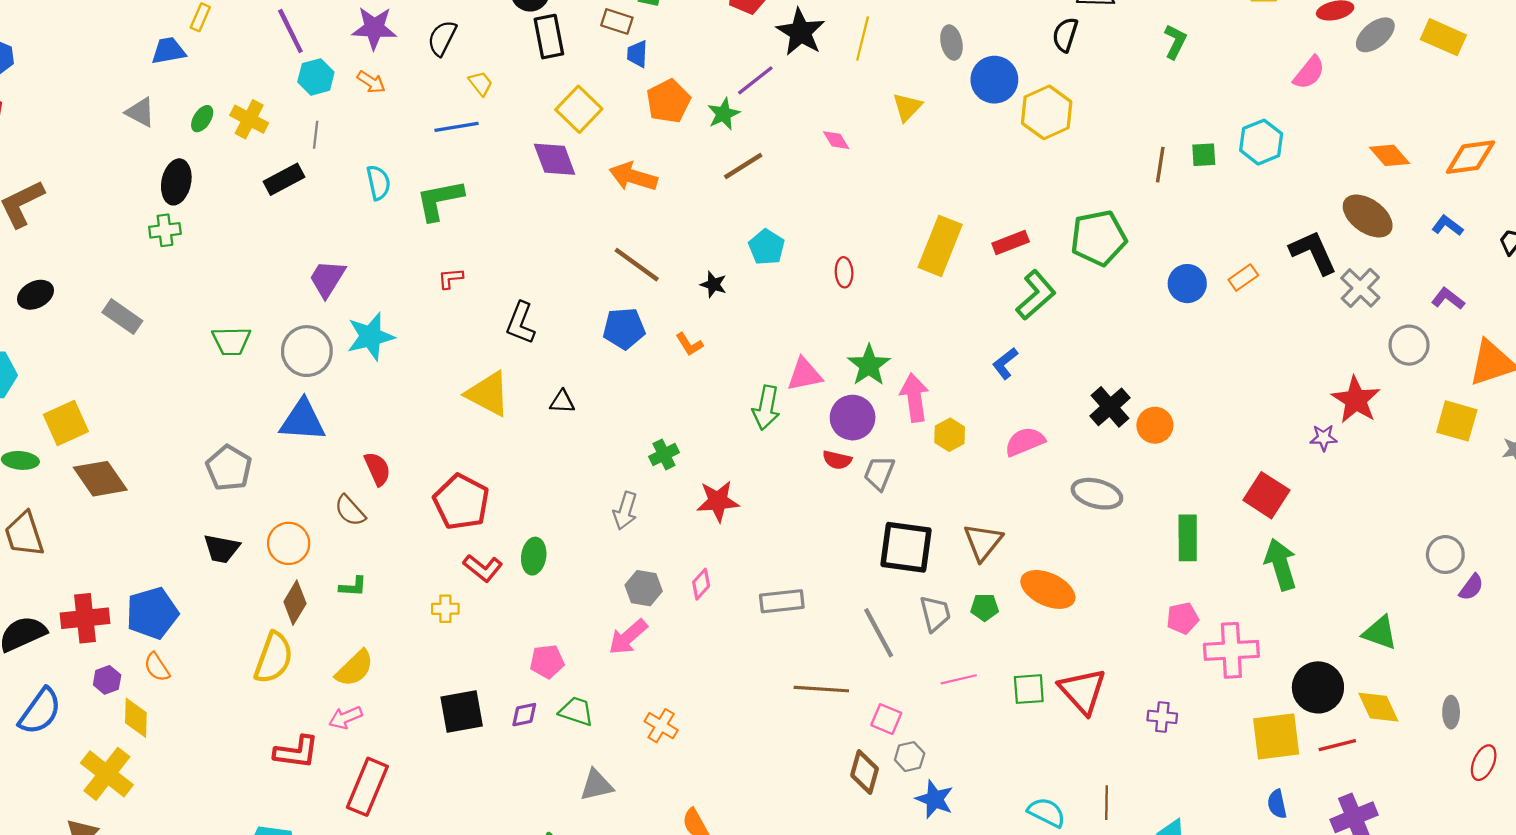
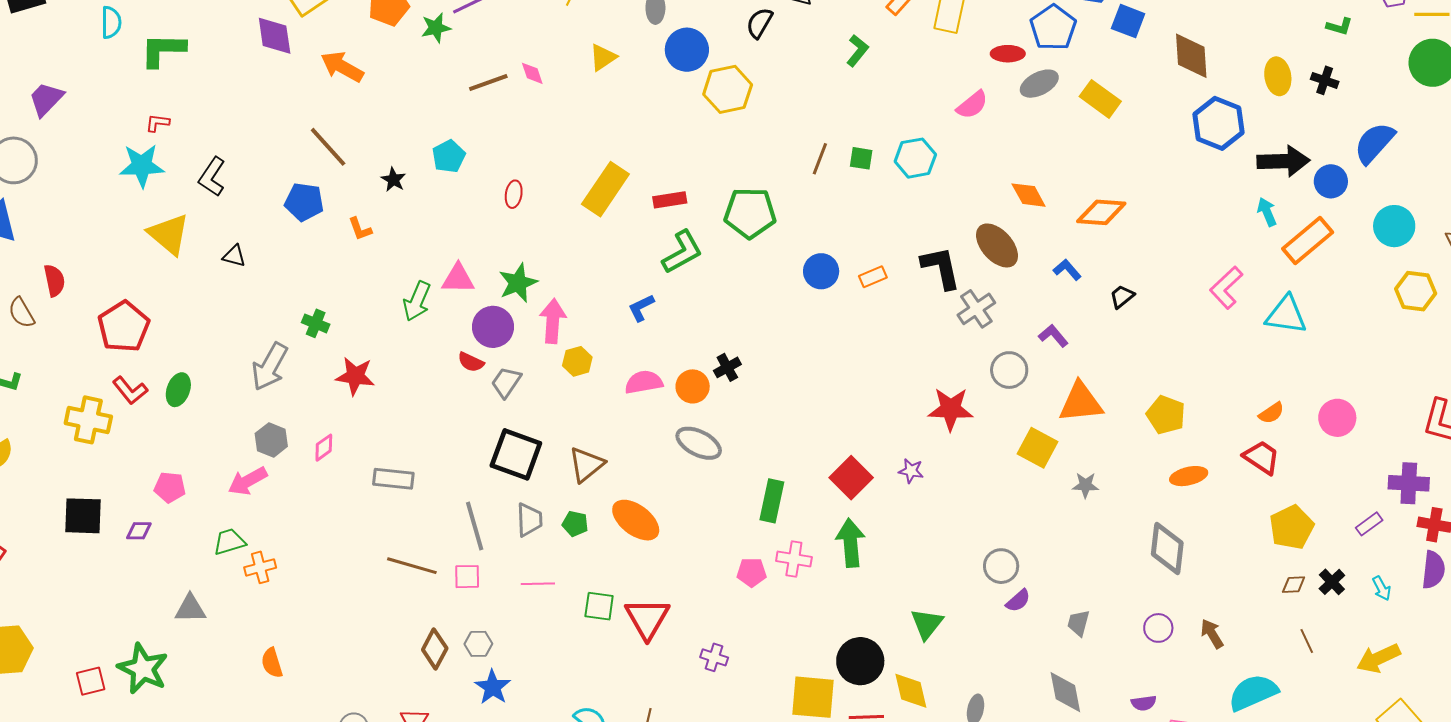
brown line: (743, 166) -> (488, 83), moved
cyan star: (371, 336) -> (142, 166), moved
red star: (1356, 400) -> (951, 409), turned 30
black cross: (1110, 407) -> (727, 367), size x0.7
orange circle: (1155, 425) -> (693, 386), moved
purple star: (1324, 438) -> (911, 471), moved
green cross: (664, 454) -> (316, 323), turned 36
gray arrow: (625, 511) -> (270, 367), size x1.4
yellow cross: (445, 609) -> (88, 420), size x1.8
green triangle: (1380, 633) -> (927, 624), turned 36
pink cross: (1231, 650) -> (794, 559), moved, size x0.7
green trapezoid: (576, 711) -> (229, 542), moved, turned -48
pink square: (886, 719) -> (467, 577), moved, turned -36
orange cross: (661, 726) -> (260, 567), turned 32

